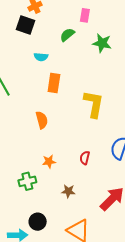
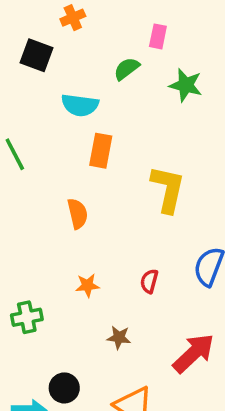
black square: (25, 25) -> (37, 55), moved
cyan semicircle: (41, 57) -> (80, 105), size x1.5
green cross: (27, 181) -> (27, 317), moved

